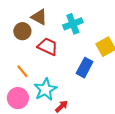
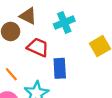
blue rectangle: (85, 68) -> (60, 68), moved, turned -30

